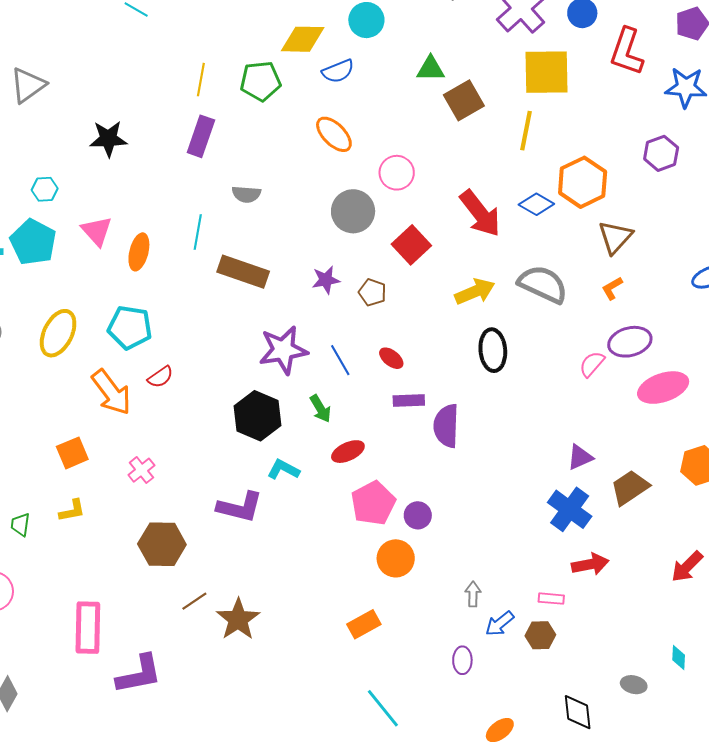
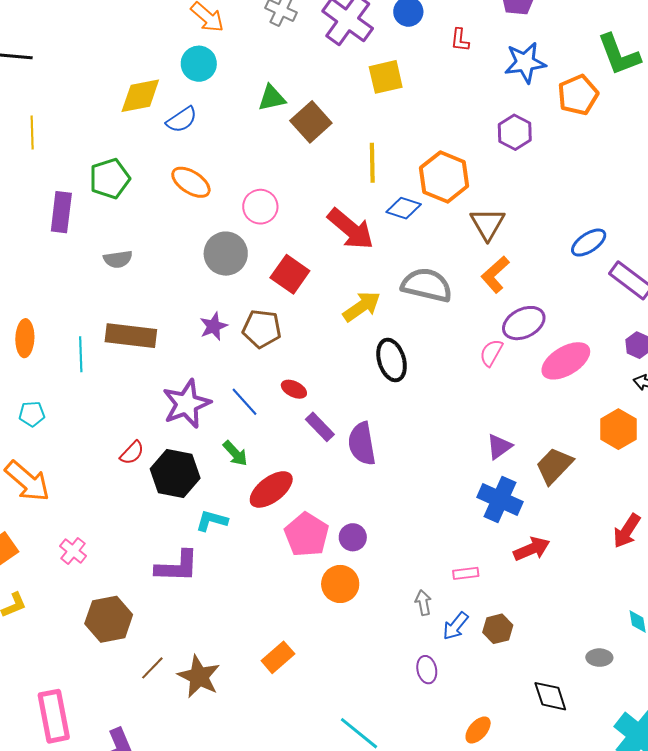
red L-shape: (627, 52) -> (460, 40), size x0.5
yellow square: (546, 72) -> (386, 77), size x0.7
yellow line: (201, 80) -> (32, 133), moved
green pentagon: (260, 81) -> (110, 179), moved
yellow line: (526, 131) -> (372, 163), moved
cyan line: (198, 232) -> (81, 354), moved
orange L-shape: (612, 288) -> (495, 274), size x1.5
brown pentagon: (372, 292) -> (262, 329), size x1.4
cyan pentagon: (130, 327) -> (32, 414), size x0.6
red semicircle: (160, 377) -> (132, 453), moved
purple rectangle: (409, 401) -> (320, 427), turned 60
red ellipse: (348, 452) -> (271, 489), size x1.4
pink rectangle: (551, 599) -> (466, 573), moved
orange rectangle: (364, 624) -> (278, 657), moved

